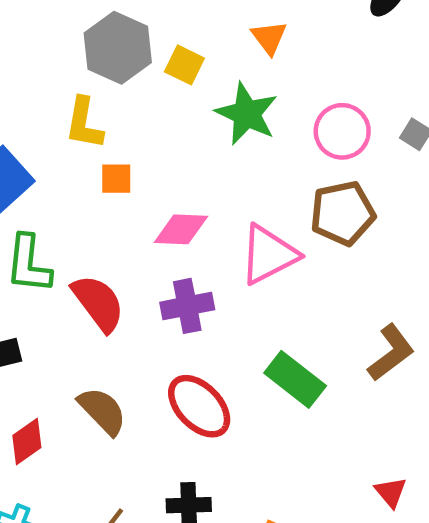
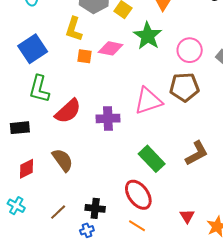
pink diamond: (181, 229) -> (111, 48), moved
red semicircle: (98, 303) -> (68, 111), turned 76
red ellipse: (199, 406) -> (138, 195), moved

